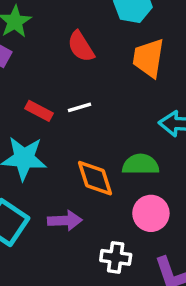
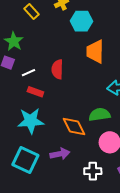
red semicircle: (81, 47) -> (57, 69), moved, turned 42
white line: (79, 107) -> (29, 73), moved

